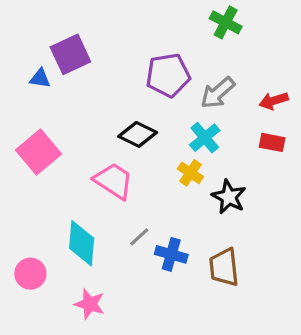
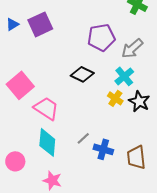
blue triangle: (40, 78) -> (12, 24), moved, turned -40
pink trapezoid: (114, 181) -> (46, 108), moved
black star: (229, 197) -> (139, 101), moved

